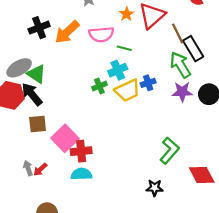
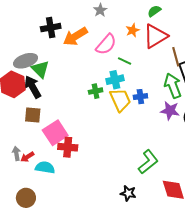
pink semicircle: (101, 34) -> (106, 44), turned -55
yellow trapezoid: (127, 90) -> (120, 100), turned -100
cyan semicircle: (81, 174) -> (45, 167), moved

